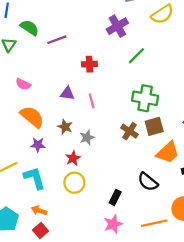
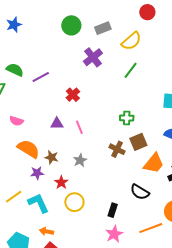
green line: (136, 56) -> (131, 70), moved
red cross: (89, 64) -> (73, 95), turned -32
green cross: (145, 98) -> (127, 118), size x0.6
brown star: (65, 127) -> (52, 157), moved
red star: (73, 158) -> (61, 182), moved

